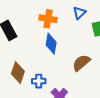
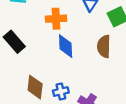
brown semicircle: (81, 63) -> (104, 46), moved, turned -36

